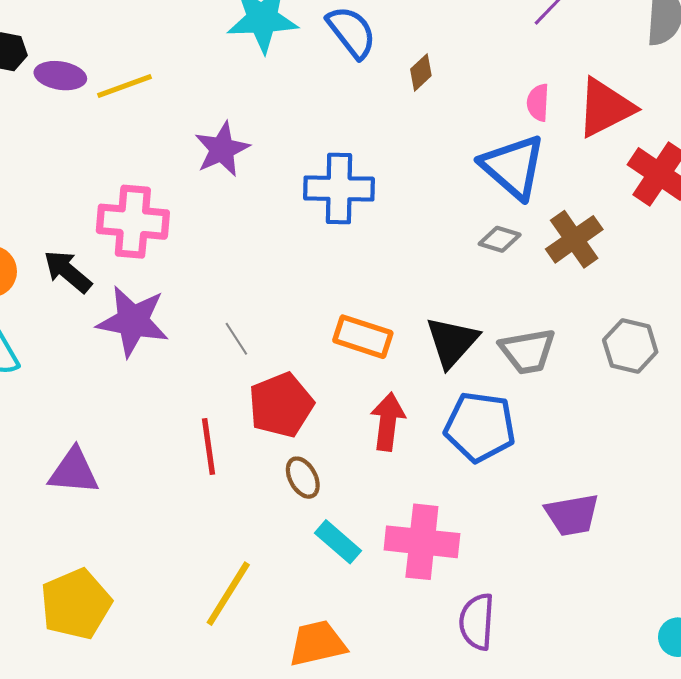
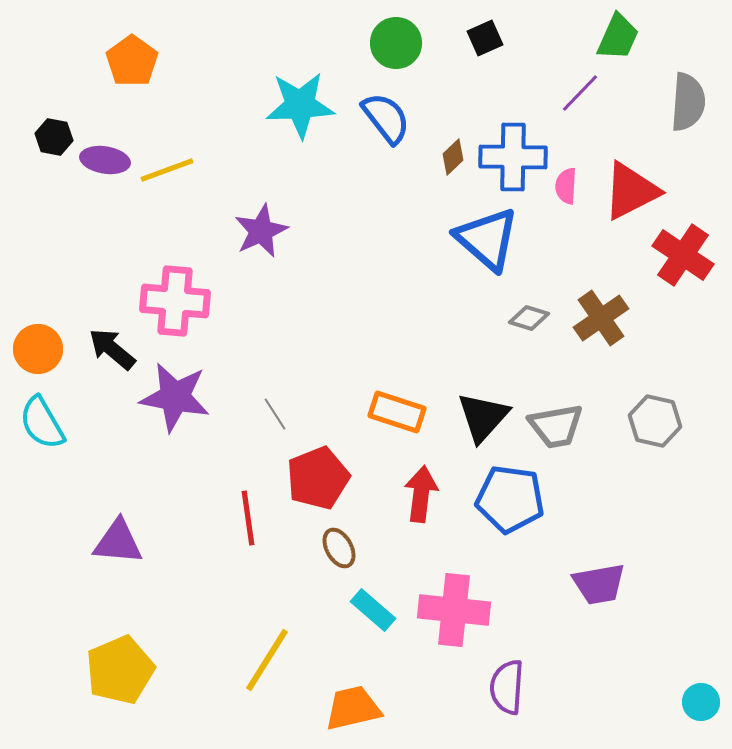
blue triangle: (513, 167) -> (487, 239), moved
blue cross: (339, 189) -> (513, 157), moved

